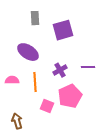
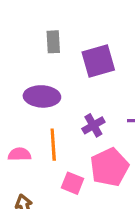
purple ellipse: (28, 52) -> (42, 96), turned -30
pink semicircle: (12, 80) -> (19, 154), moved

